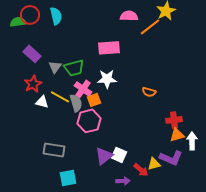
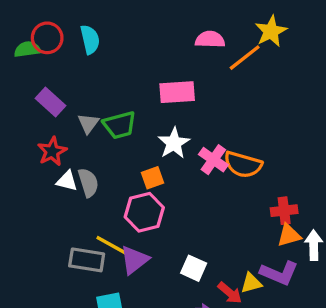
white star: (107, 79) -> (174, 143), turned -30
pink cross: (83, 89) -> (213, 160), moved
orange semicircle: (149, 92) -> (243, 165), size x1.6
yellow line: (60, 97) -> (111, 245), moved
gray semicircle: (76, 103) -> (88, 183), moved
purple triangle: (104, 156) -> (134, 260), moved

